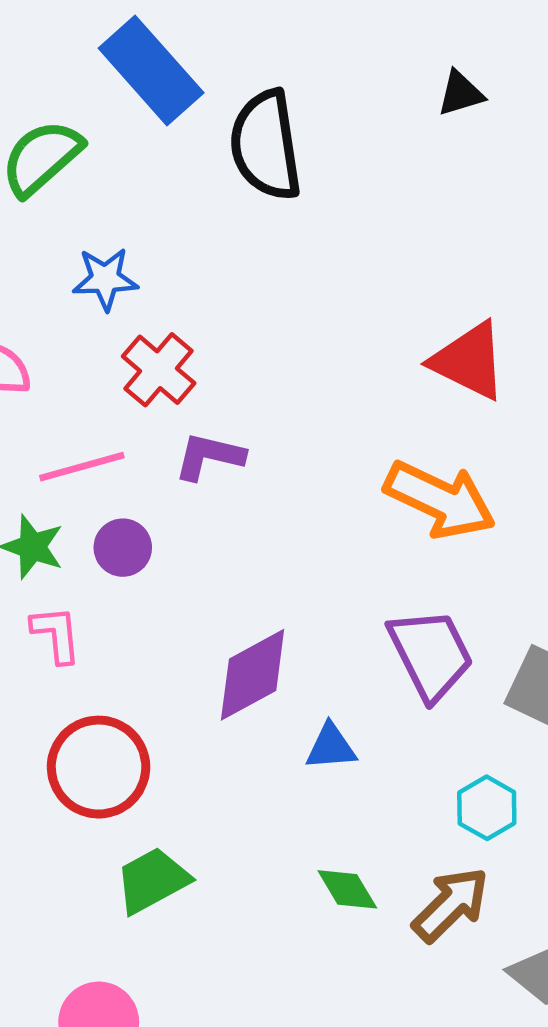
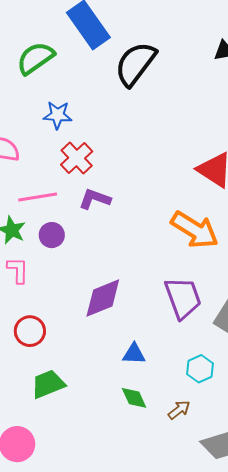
black semicircle: (266, 145) -> (135, 64), turned 39
blue triangle: (331, 747) -> (134, 354), moved
red circle: (99, 767) -> (30, 331), size x0.7
brown arrow: (451, 905) -> (179, 410), size x0.6

